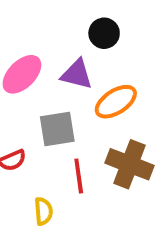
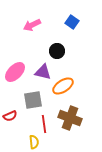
yellow semicircle: (43, 211) -> (34, 142), moved

